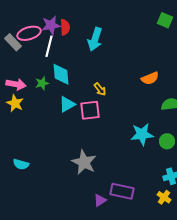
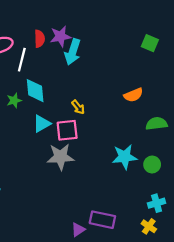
green square: (165, 20) -> (150, 43), moved
purple star: (51, 25) -> (60, 36), moved
gray star: (84, 162) -> (60, 157), moved, turned -30

